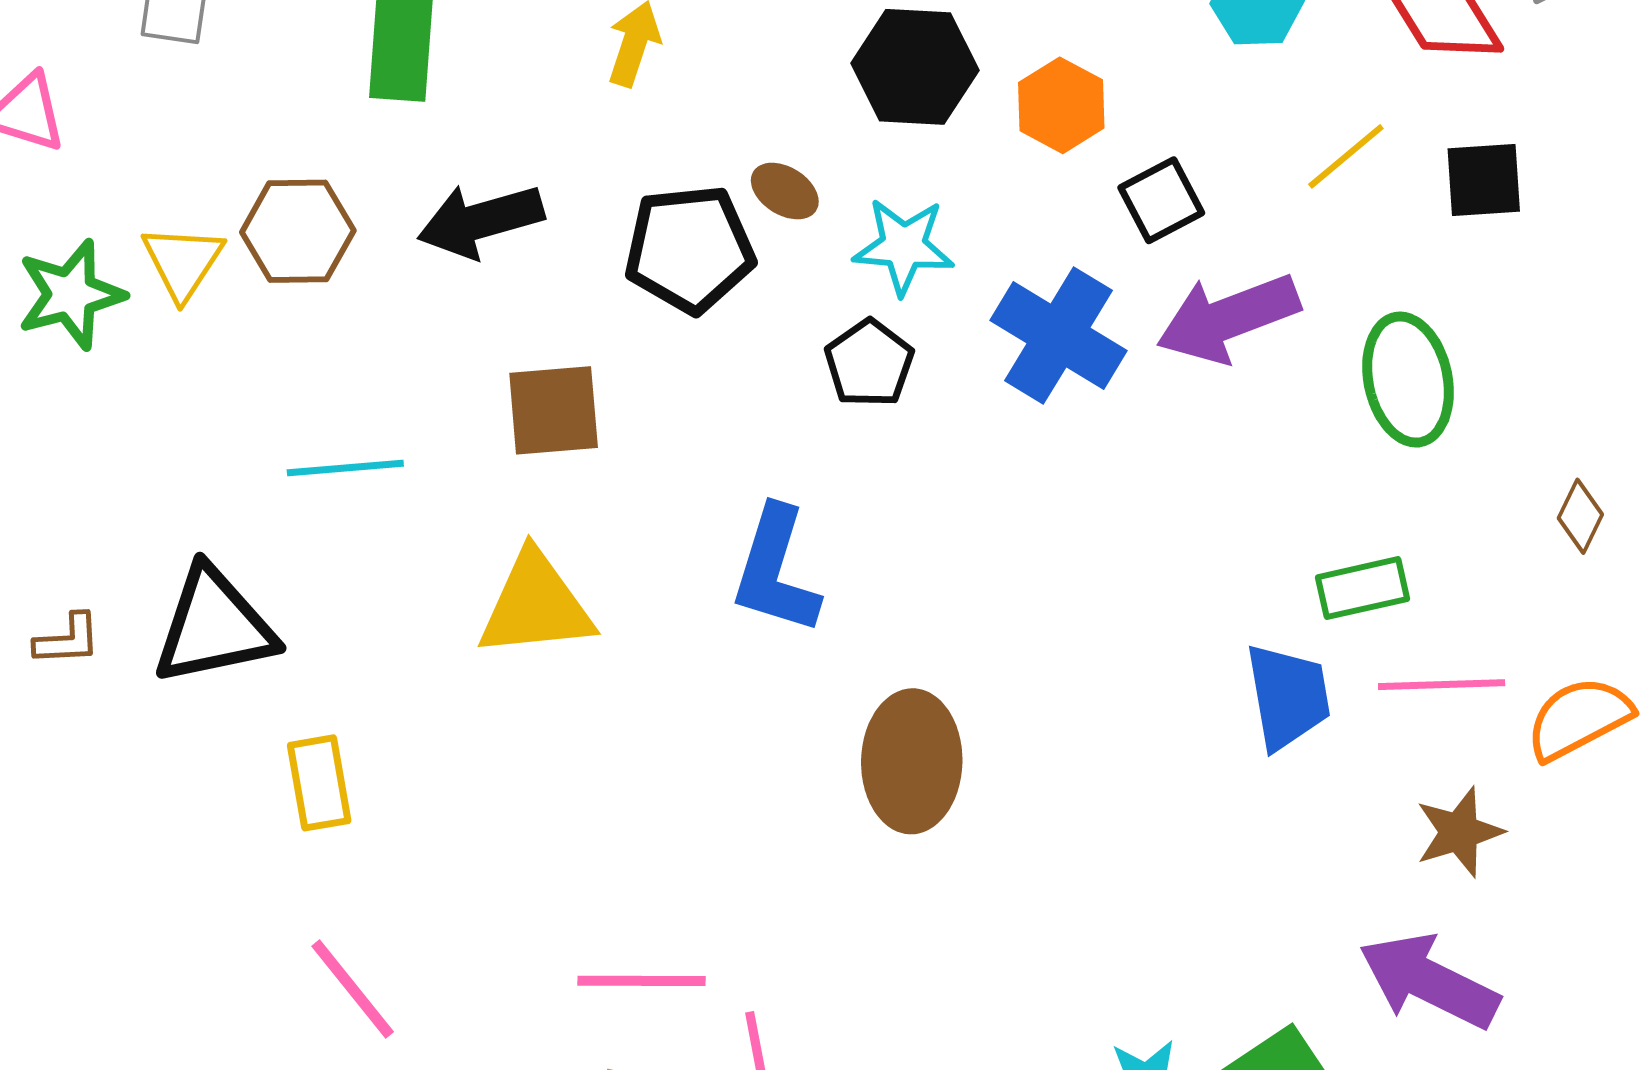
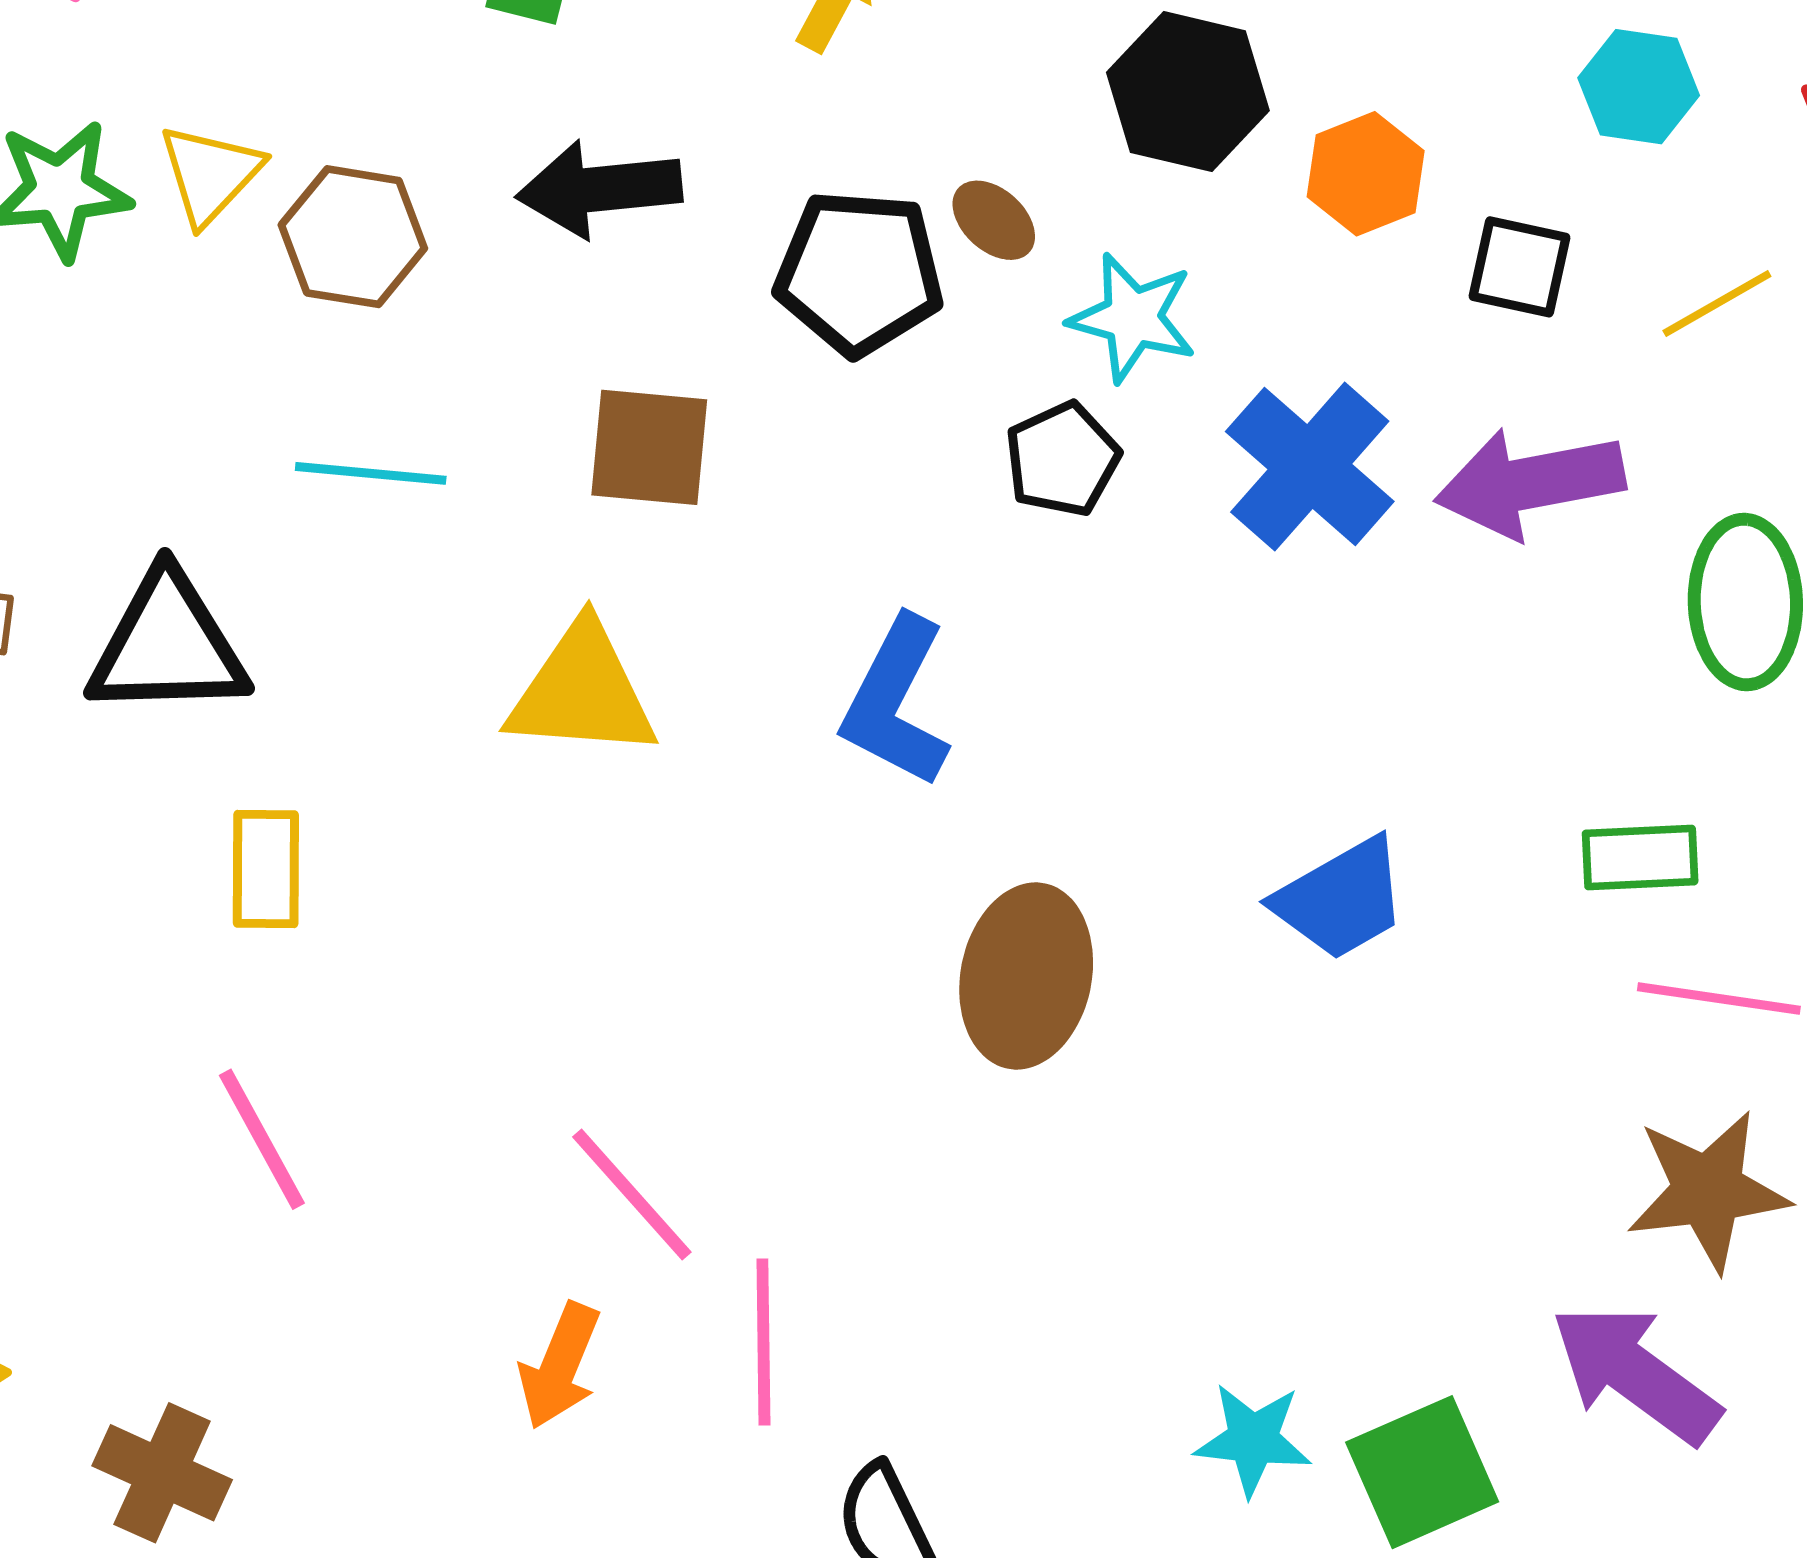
black square: (1161, 200) -> (1520, 267), moved, turned 30
brown hexagon: (298, 231) -> (353, 237), moved
blue trapezoid: (1288, 696) -> (1341, 899), moved, turned 60
brown star: (1459, 832) -> (1708, 1191), size x1.4
pink line: (642, 981) -> (632, 1195), turned 38

